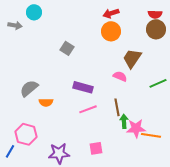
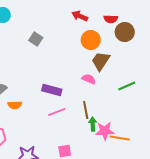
red arrow: (111, 13) -> (80, 16), turned 42
red semicircle: (155, 14) -> (111, 19), moved
orange circle: (111, 31) -> (91, 40), moved
gray square: (67, 48) -> (36, 39), moved

